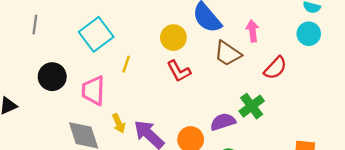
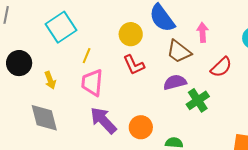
pink trapezoid: (93, 91) -> (92, 83), moved
purple semicircle: (223, 122) -> (175, 82), moved
yellow arrow: (119, 123) -> (50, 80), moved

